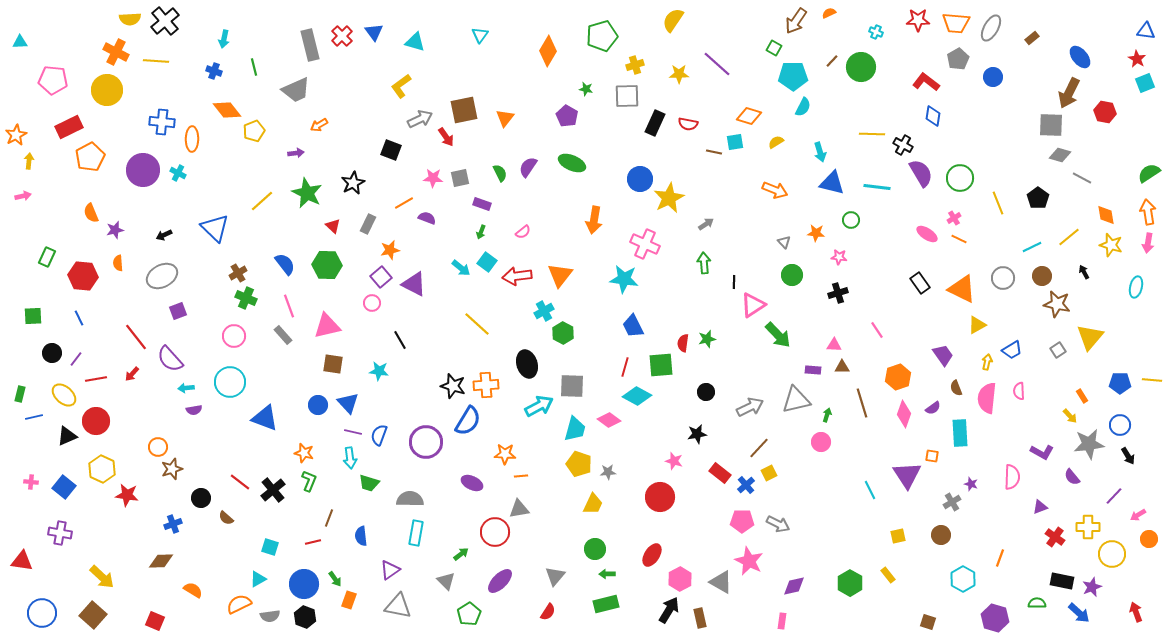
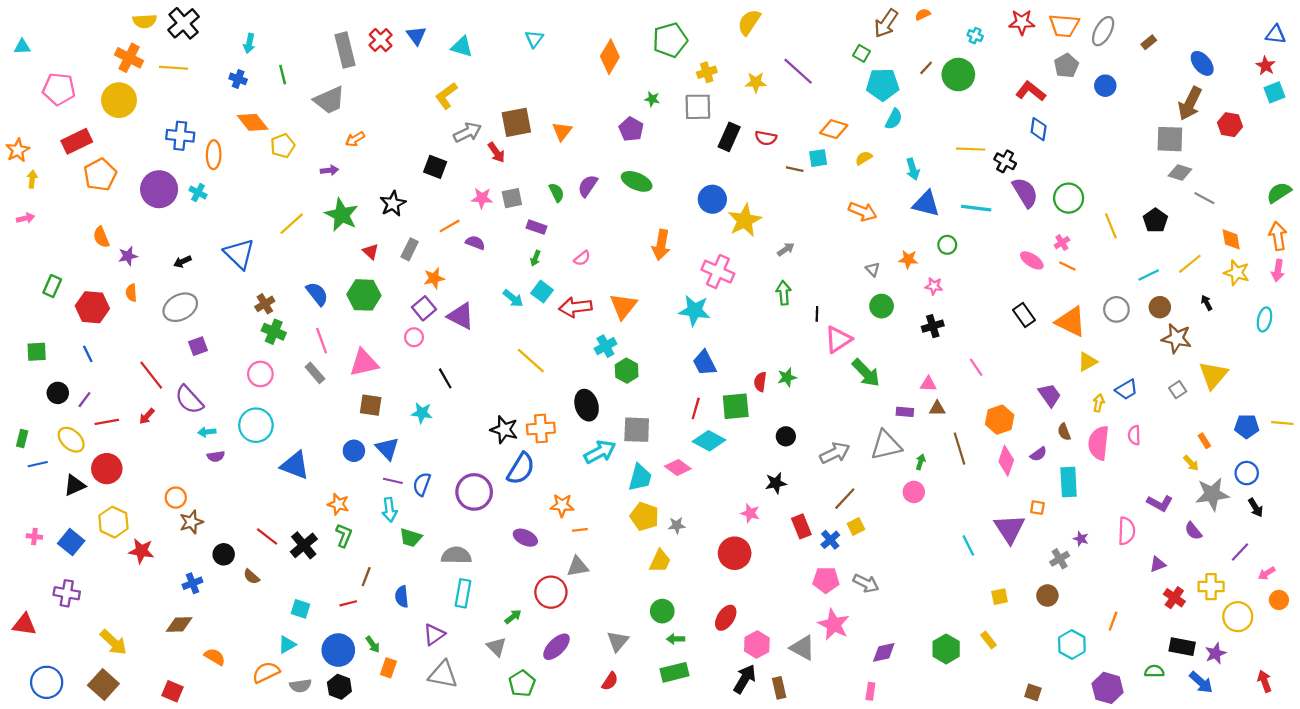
red rectangle: (720, 473) -> (801, 526), turned 30

